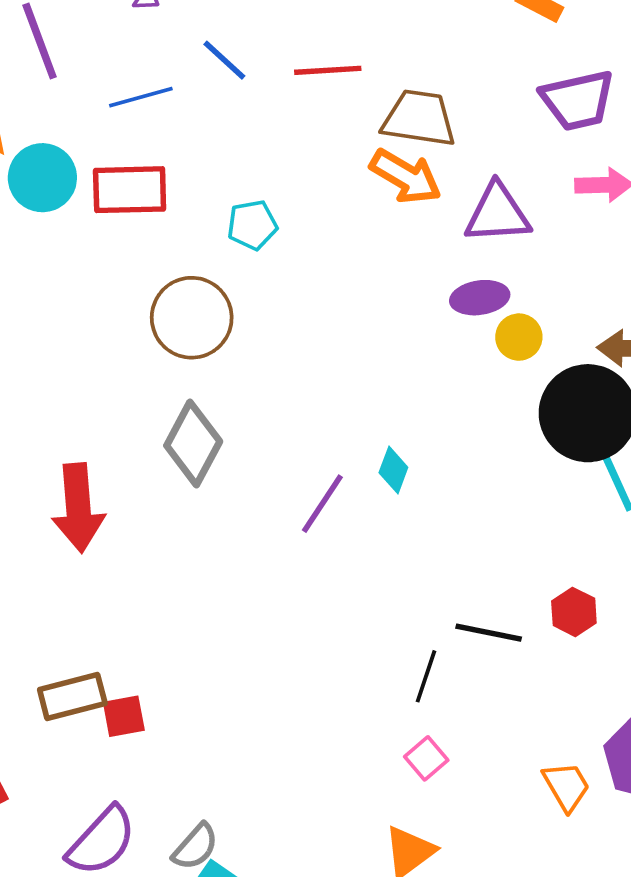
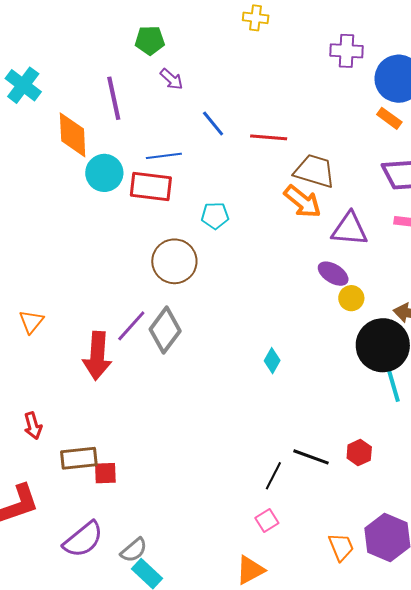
blue line: (141, 97) -> (164, 156), moved
purple ellipse: (480, 298) -> (333, 274), turned 32
purple line: (322, 504) -> (131, 326), moved

